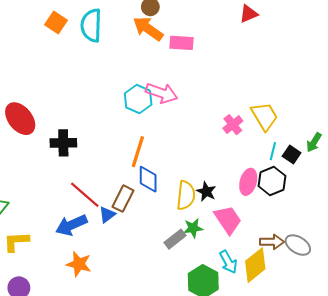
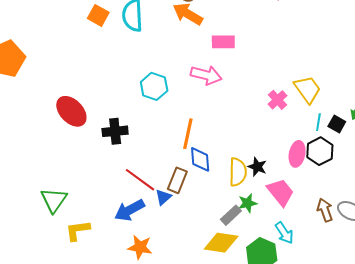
pink rectangle: (181, 43) -> (223, 42), moved
cyan hexagon: (138, 99) -> (154, 86), moved
brown arrow: (272, 242) -> (325, 210), turned -105
yellow diamond: (255, 265) -> (221, 243), moved, turned 52

